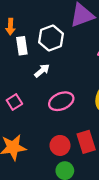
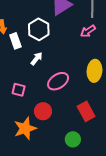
pink square: (14, 102) -> (19, 90), turned -32
red circle: (60, 145) -> (43, 111), moved

